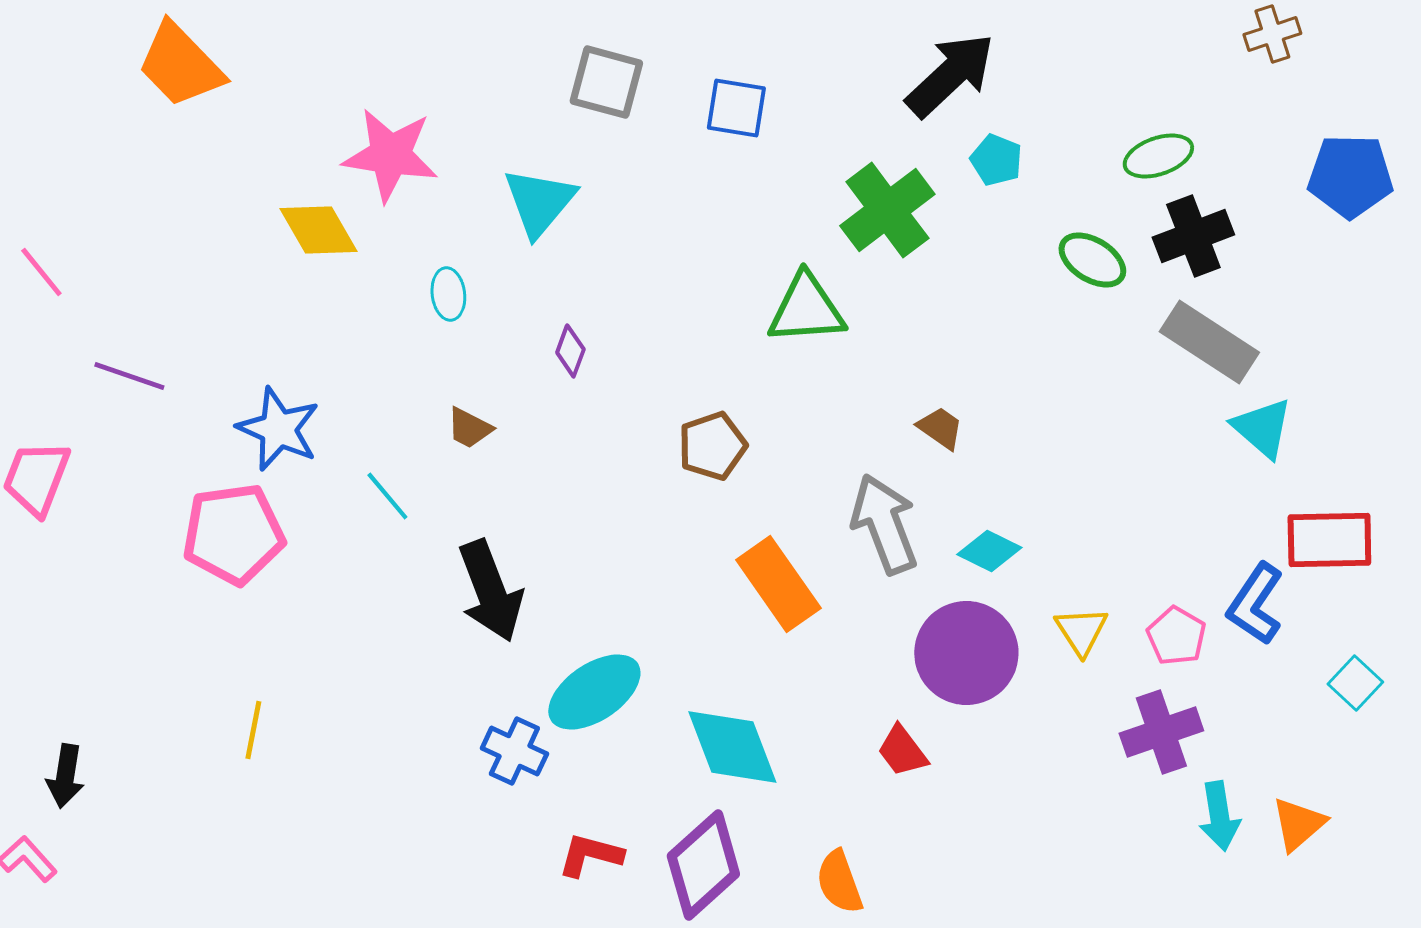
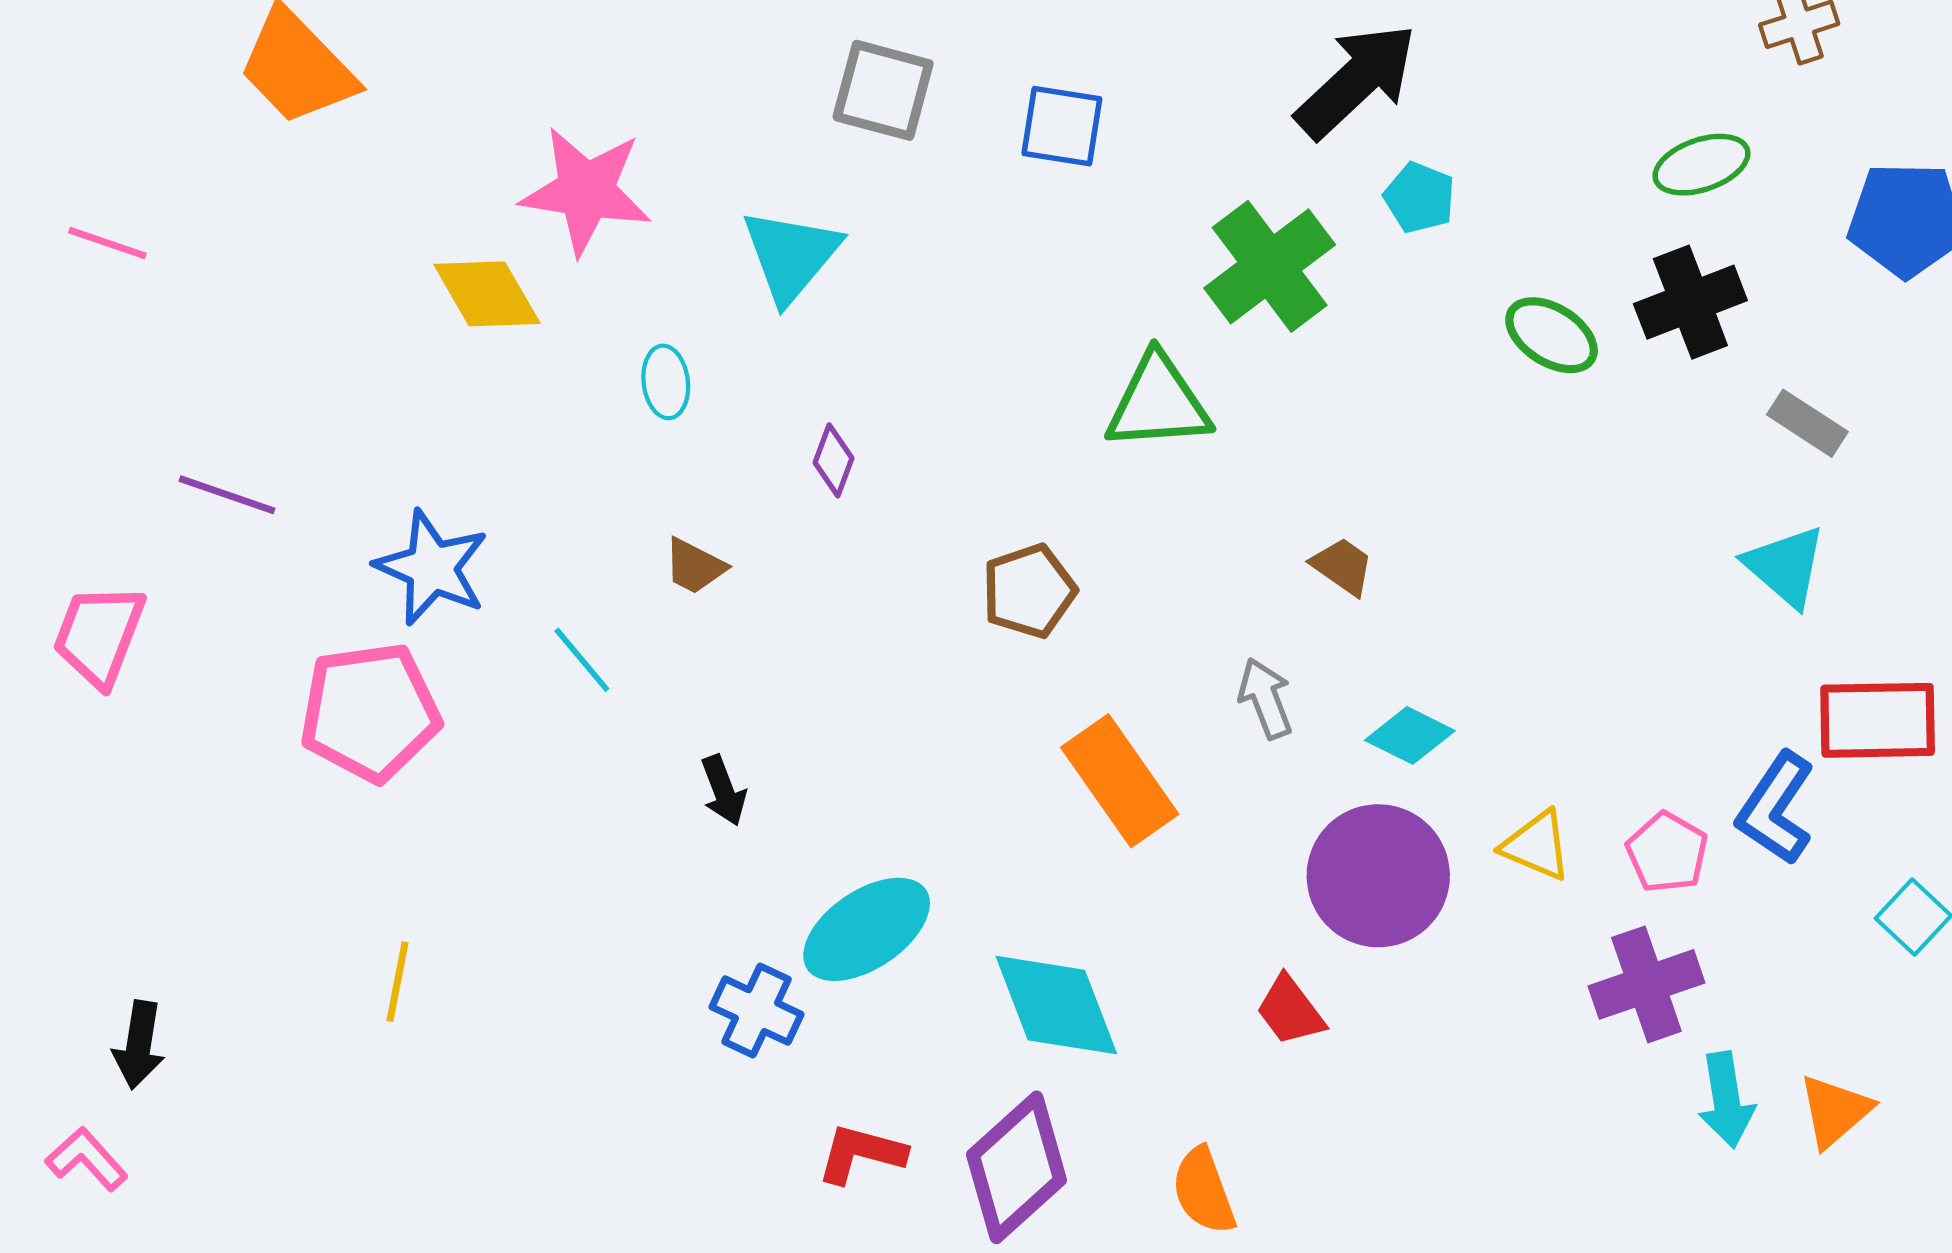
green ellipse: (1158, 156) -> (1701, 165), moved
pink line: (41, 272) -> (107, 243), moved, turned -32
gray rectangle: (1209, 342) -> (1807, 423), moved, size x0.6
gray arrow: (884, 524) -> (1265, 698), size x0.6
black arrow: (490, 591) -> (724, 790), size x0.5
yellow triangle: (1081, 631) -> (1536, 845), turned -34

